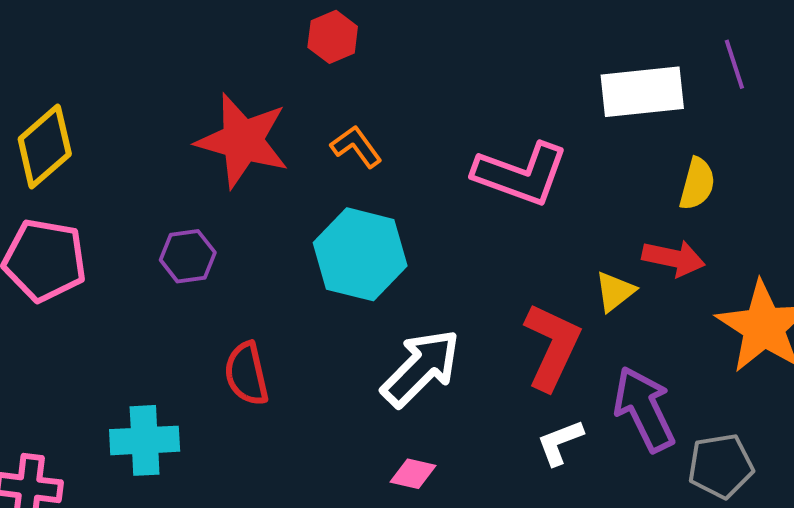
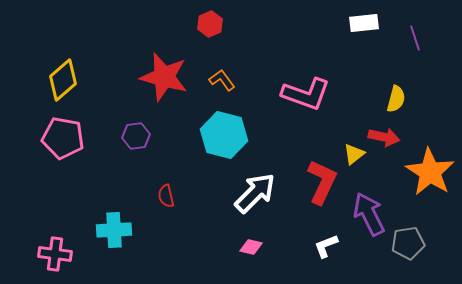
white rectangle: (642, 92) -> (364, 23), moved, size x0.7
red semicircle: (246, 374) -> (166, 196), size x0.7
white L-shape: (560, 442) -> (326, 246), moved

